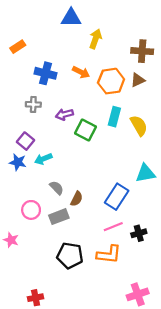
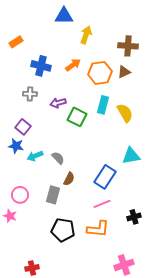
orange arrow: (81, 72) -> (73, 65), turned -63
cyan arrow: (43, 159) -> (35, 156), moved
gray semicircle: (57, 188) -> (58, 158), moved
pink circle: (31, 210) -> (20, 195), moved
gray rectangle: (59, 217) -> (53, 195), turned -54
black cross: (139, 233) -> (134, 217), moved

